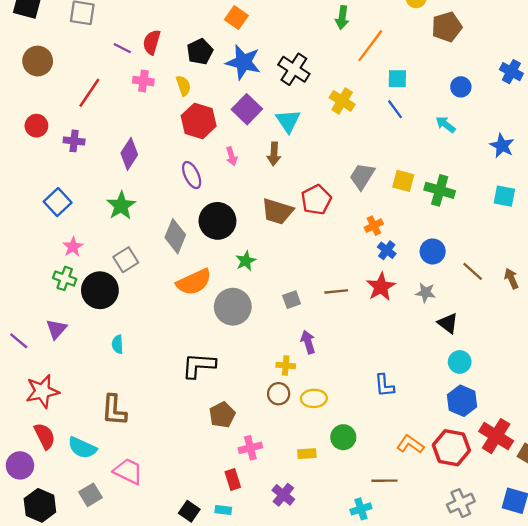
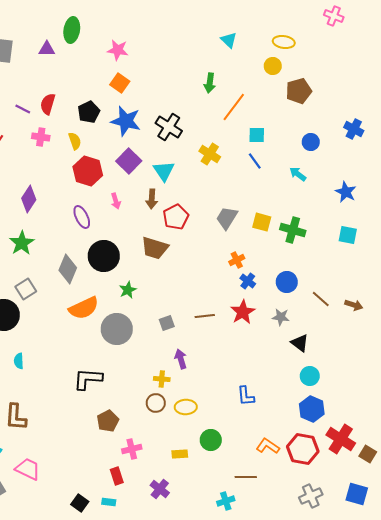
red pentagon: (316, 200) -> (176, 217), moved
brown arrow: (511, 278) -> (354, 305), turned 132

